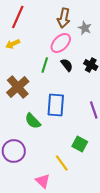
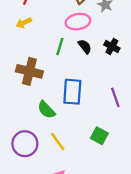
pink ellipse: (61, 43) -> (78, 22), turned 35
brown cross: (18, 87) -> (29, 71), turned -35
yellow line: (62, 163) -> (58, 141), moved

